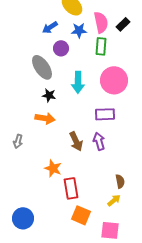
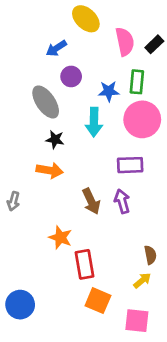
blue star: (79, 30) -> (109, 91), moved
green rectangle: (101, 46) -> (137, 82), moved

